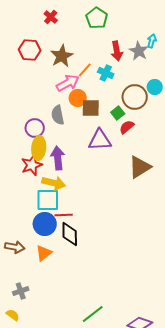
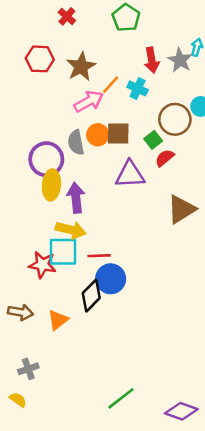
orange circle: (78, 98) -> (98, 135), moved
purple circle: (35, 128) -> (46, 159), size x1.4
red star: (32, 165) -> (42, 265), moved, turned 30
red line: (64, 215) -> (99, 256), moved
blue circle: (45, 224) -> (111, 279), moved
black diamond: (70, 234) -> (91, 296), turned 45

